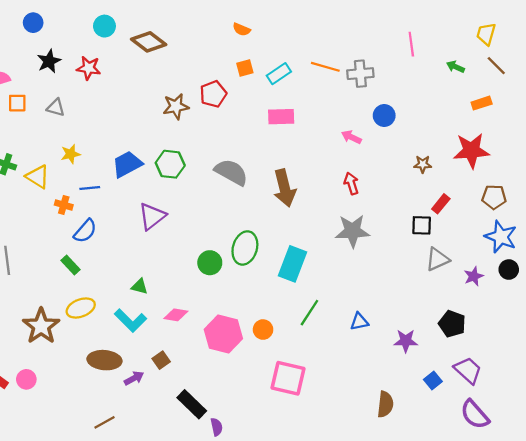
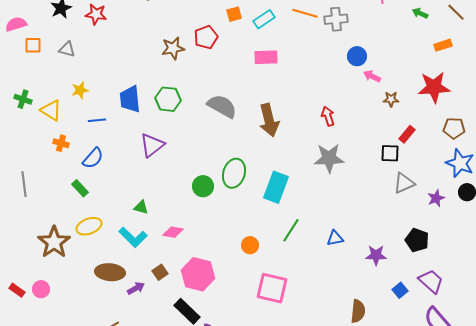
pink arrow: (351, 137) -> (372, 76), moved
blue trapezoid: (127, 164) -> (130, 99), turned -68
orange cross: (64, 205) -> (61, 143), moved
pink hexagon: (223, 334) -> (198, 274), moved

